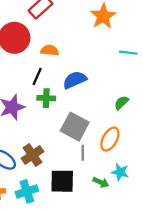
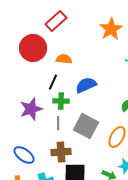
gray line: (83, 153) -> (58, 123), moved
brown cross: (33, 155) -> (61, 152), moved, turned 30

